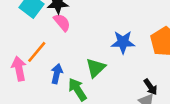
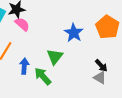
blue star: (123, 42) -> (74, 33), turned -30

